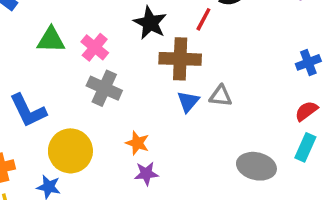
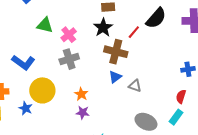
gray cross: (104, 88) -> (69, 59), turned 36
gray triangle: (221, 96) -> (135, 86), moved
blue L-shape: (28, 111) -> (23, 62), turned -40
red semicircle: (306, 111) -> (181, 97), turned -48

